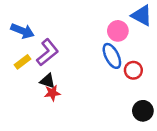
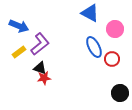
blue triangle: (142, 15) -> (90, 13), moved
pink circle: (118, 31) -> (115, 29), moved

